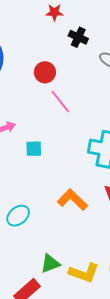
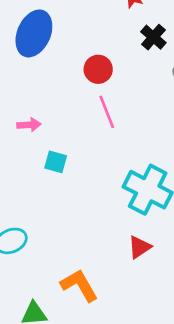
orange L-shape: (72, 200) -> (79, 285), moved

